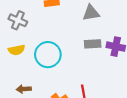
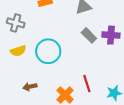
gray rectangle: (93, 44) -> (89, 35), turned 56

